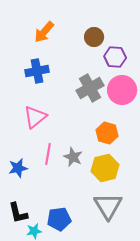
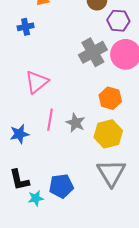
blue cross: (37, 71) -> (26, 27), moved, size x0.7

